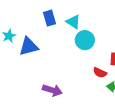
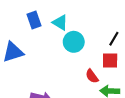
red semicircle: (100, 73) -> (92, 76), turned 32

